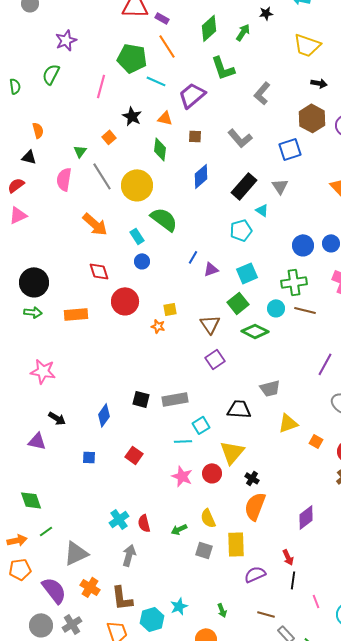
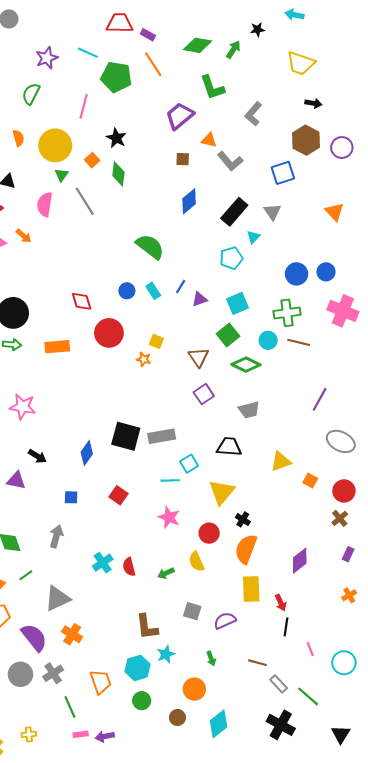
green diamond: (209, 28) -> (197, 45), turned 52
cyan line: (156, 81) -> (88, 53), moved
orange triangle: (165, 118) -> (209, 140), moved
orange semicircle: (38, 130) -> (18, 138), moved
green diamond: (160, 149) -> (118, 174), moved
yellow circle: (137, 185) -> (55, 145), moved
cyan triangle: (262, 210) -> (253, 237), turned 40
orange arrow: (95, 224) -> (24, 236), moved, size x0.6
cyan rectangle: (137, 236) -> (153, 291), moved
yellow square: (170, 309) -> (156, 341), turned 32
gray trapezoid: (270, 388) -> (249, 410), moved
black square: (141, 399) -> (126, 436), size x1.6
red circle: (212, 473) -> (209, 533), moved
yellow rectangle: (236, 544) -> (251, 589), moved
gray square: (204, 550) -> (192, 611), moved
gray arrow: (129, 555) -> (56, 536), moved
purple semicircle: (255, 574) -> (225, 621), moved
brown L-shape: (122, 598) -> (147, 627), moved

